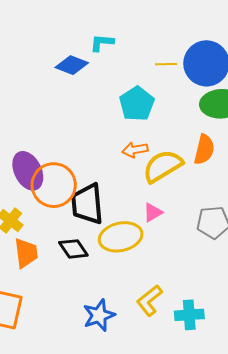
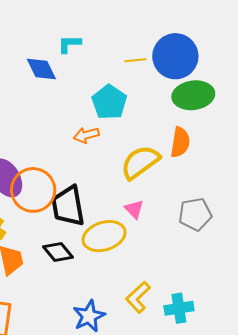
blue diamond: (72, 65) -> (41, 69), turned 48
orange arrow: (135, 150) -> (86, 135), moved
pink triangle: (153, 212) -> (134, 209), turned -40

